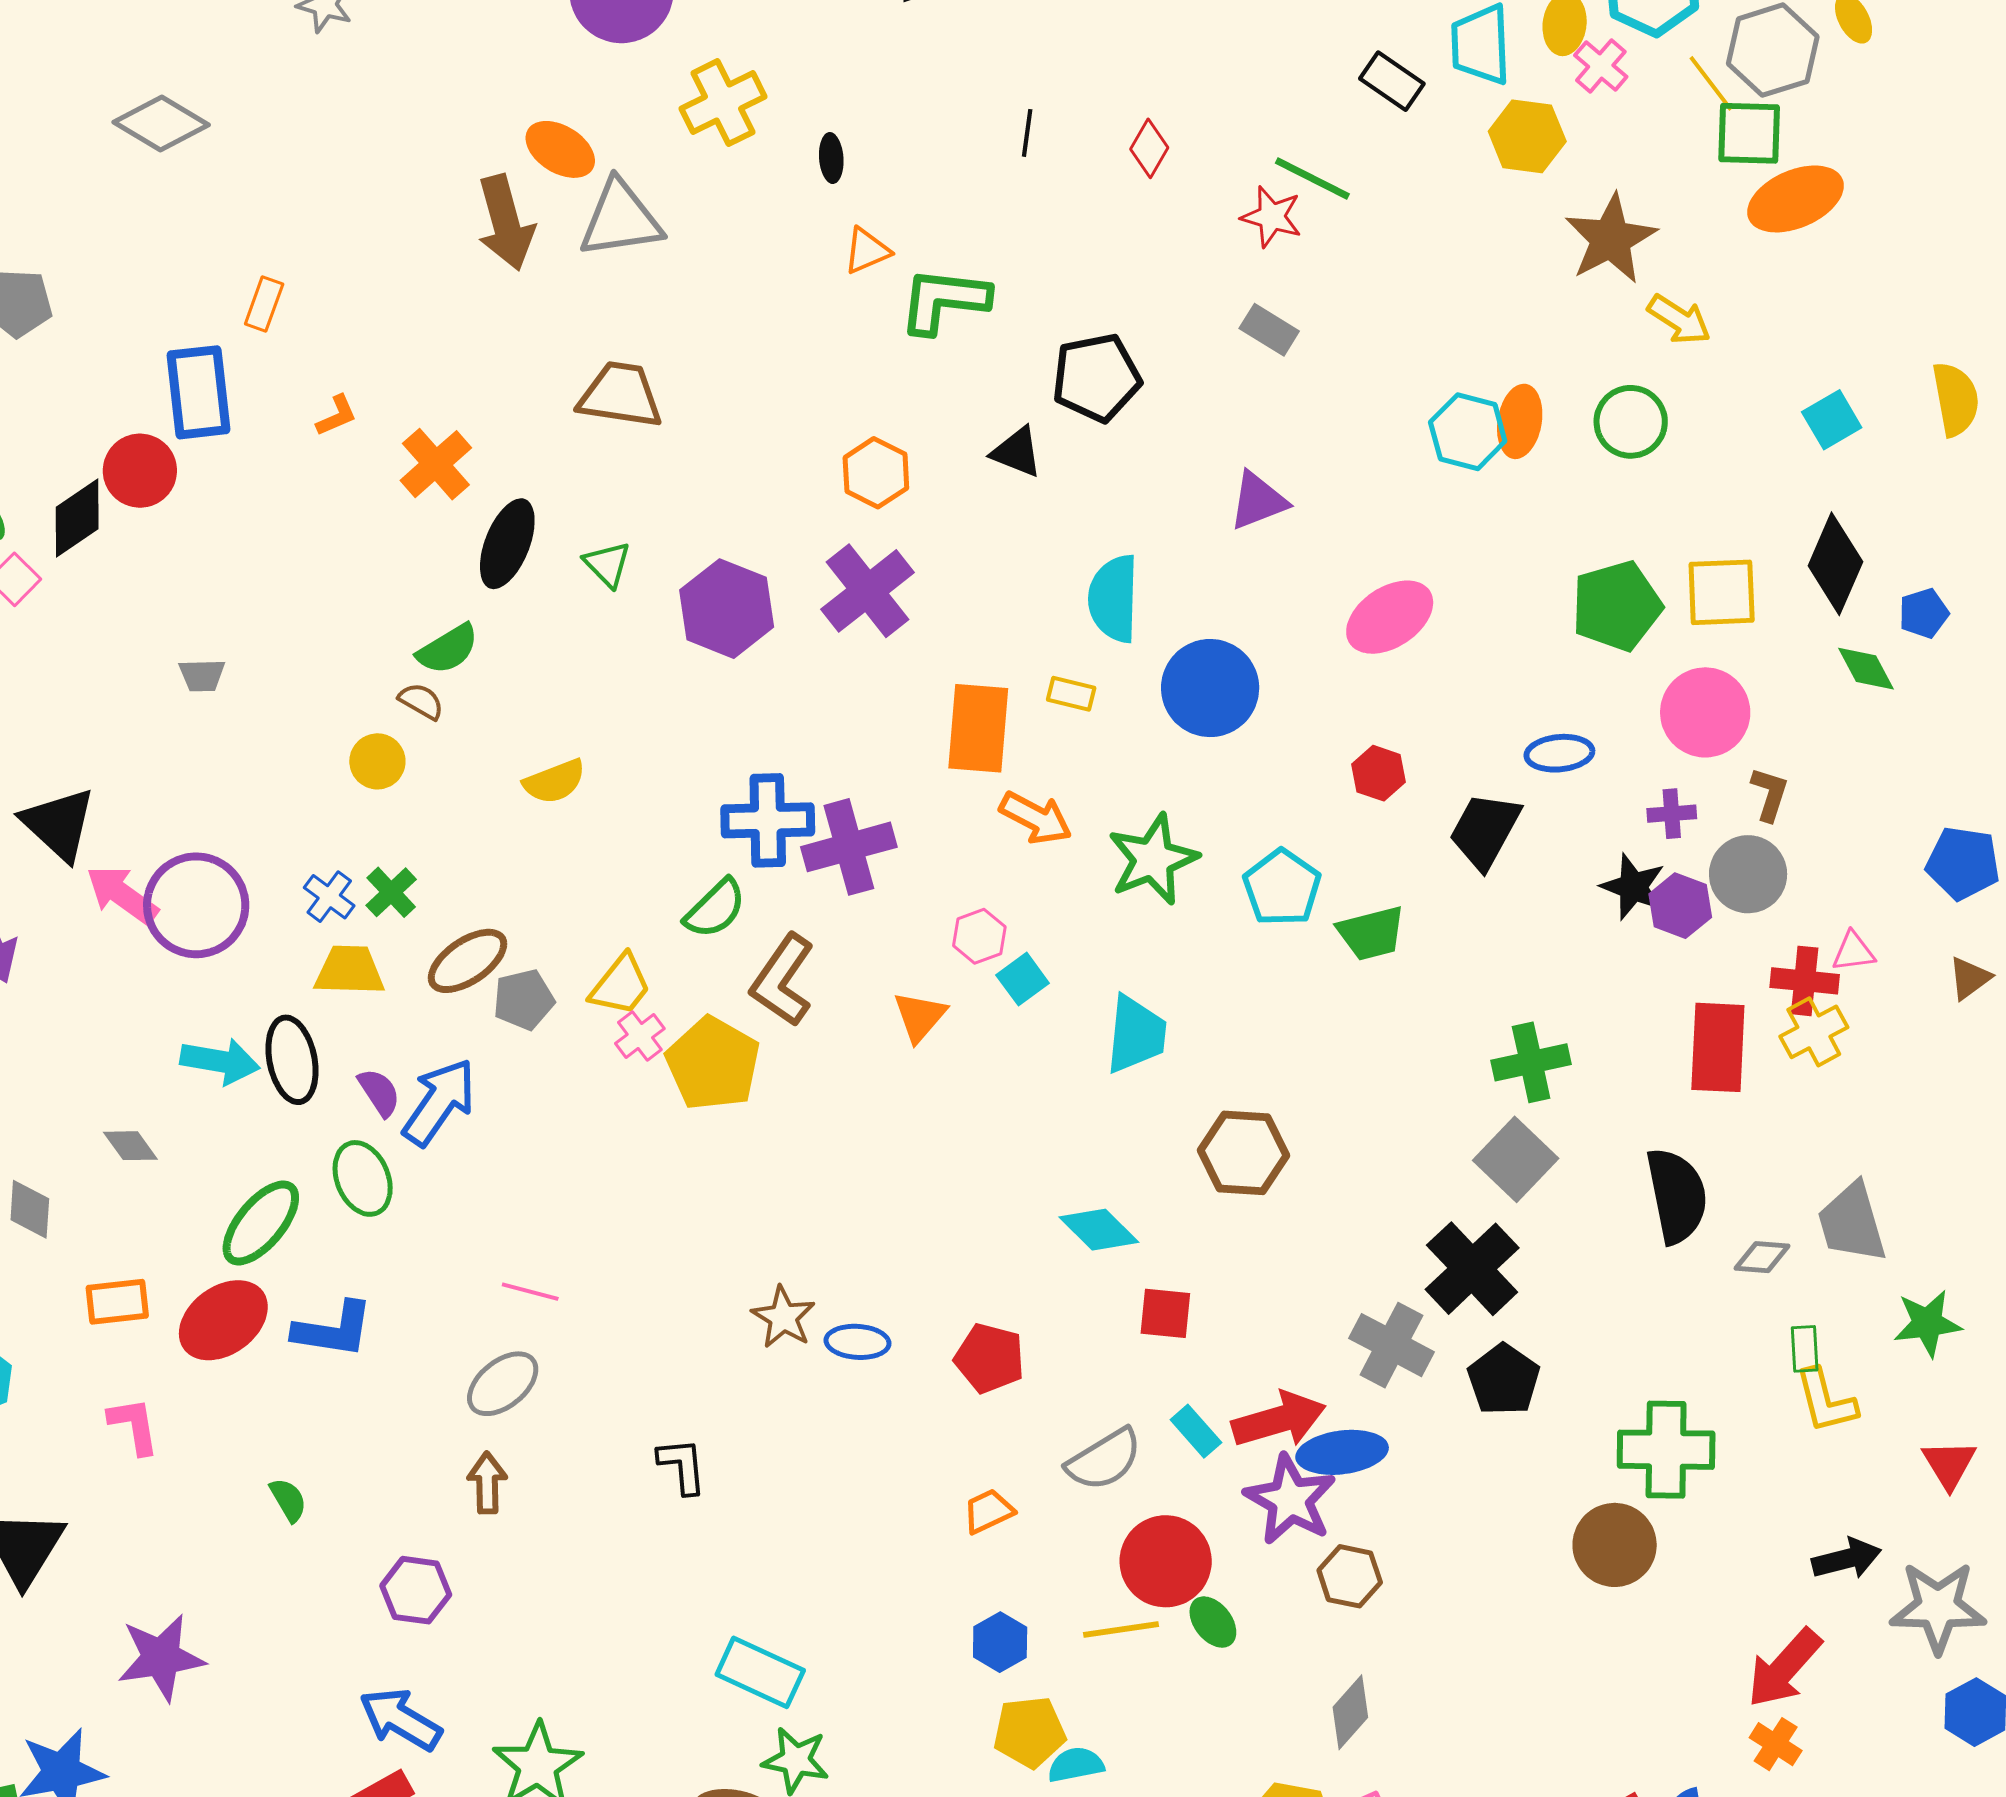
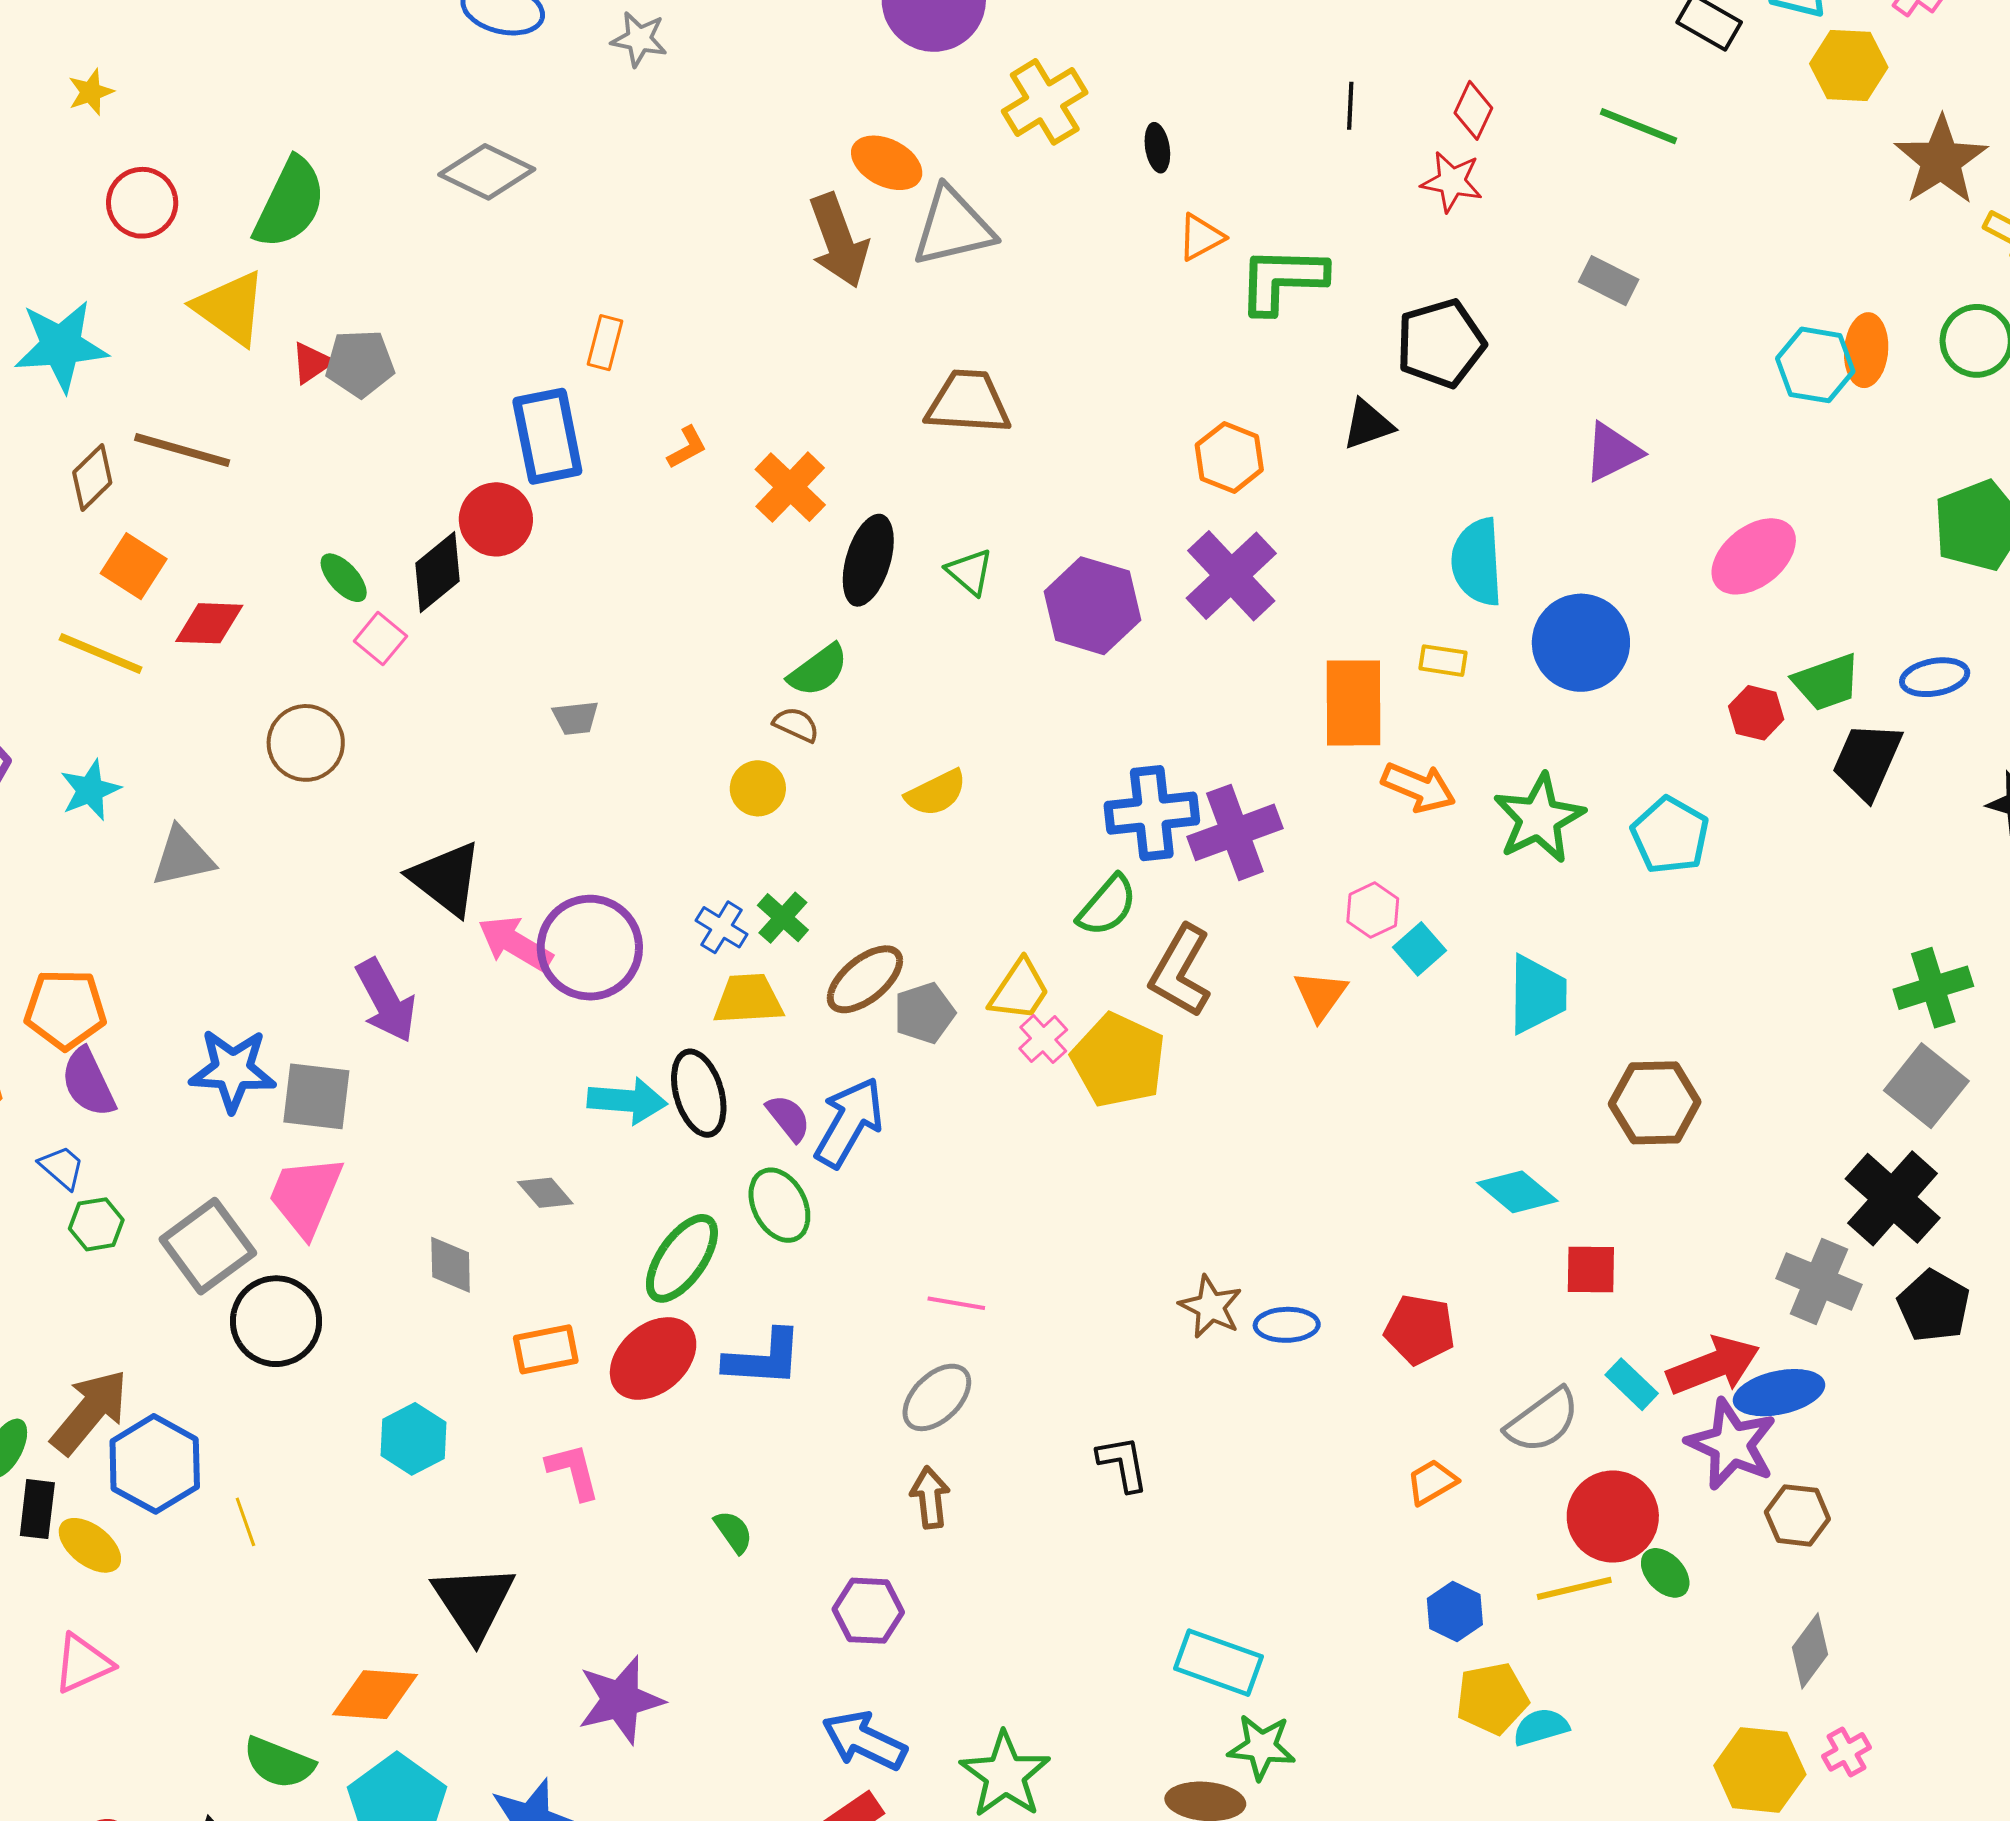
red star: (1272, 217) -> (1452, 182), moved
black triangle: (1017, 452) -> (1368, 424), turned -36
green trapezoid: (1371, 933) -> (1827, 682), moved

